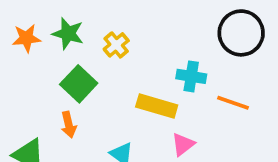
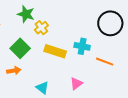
green star: (68, 34) -> (26, 14), moved
yellow rectangle: (157, 106) -> (55, 51), moved
orange arrow: (69, 125) -> (14, 71), turned -88

